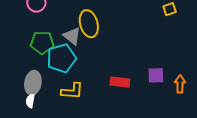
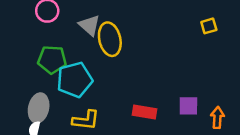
gray triangle: (72, 36) -> (89, 25), moved

